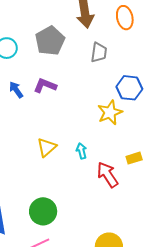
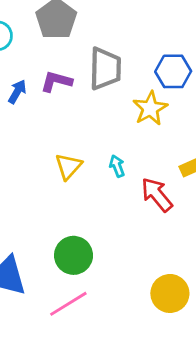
gray trapezoid: (99, 52) -> (105, 69), moved, size x1.5
blue arrow: (16, 90) -> (17, 92), turned 72

